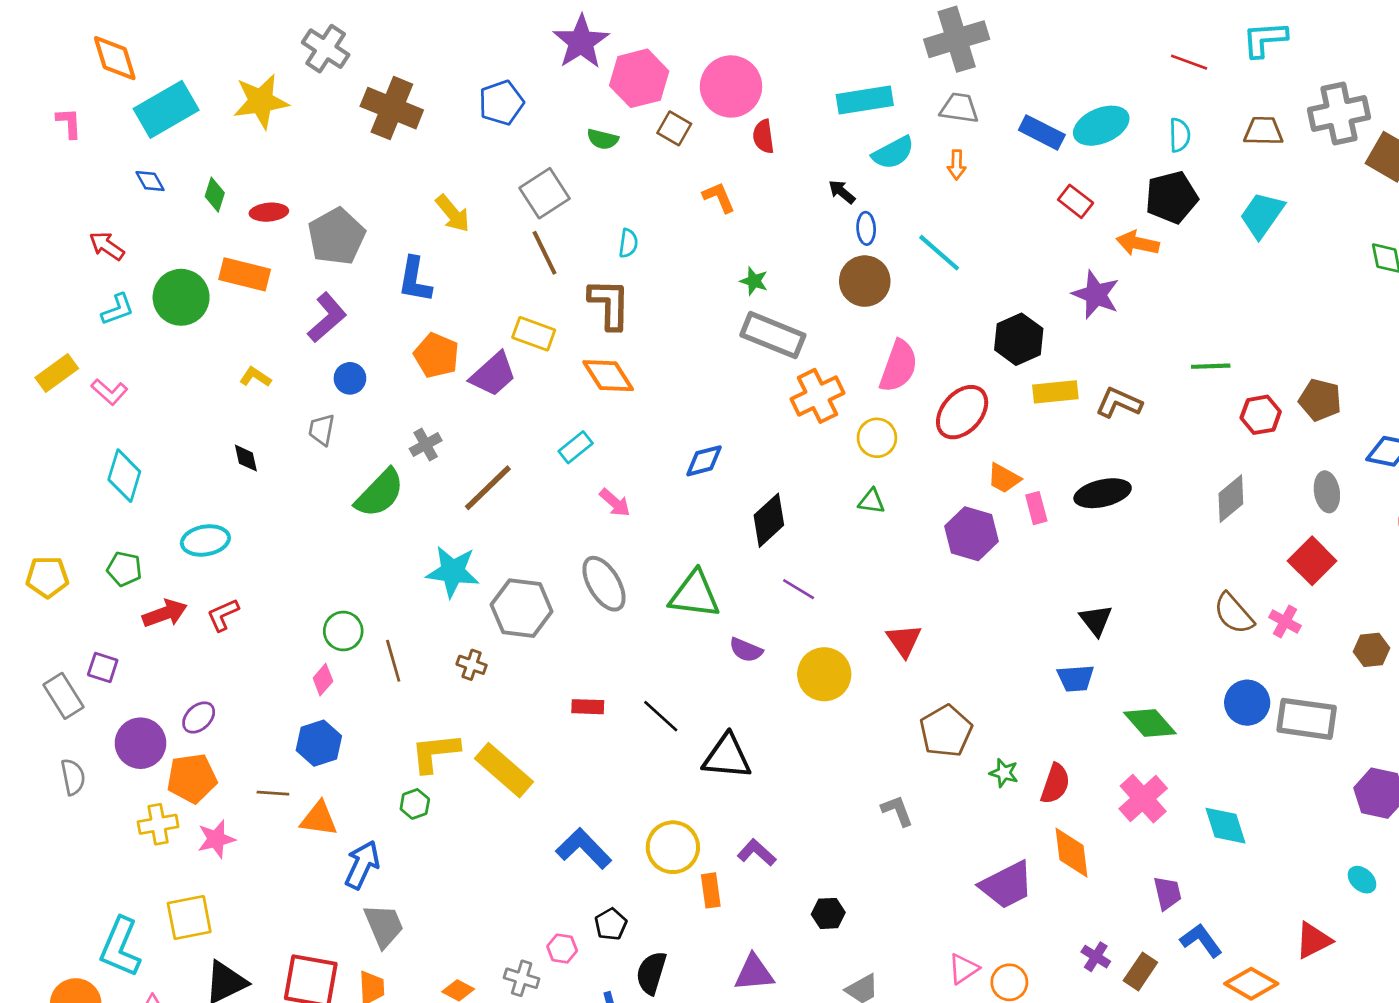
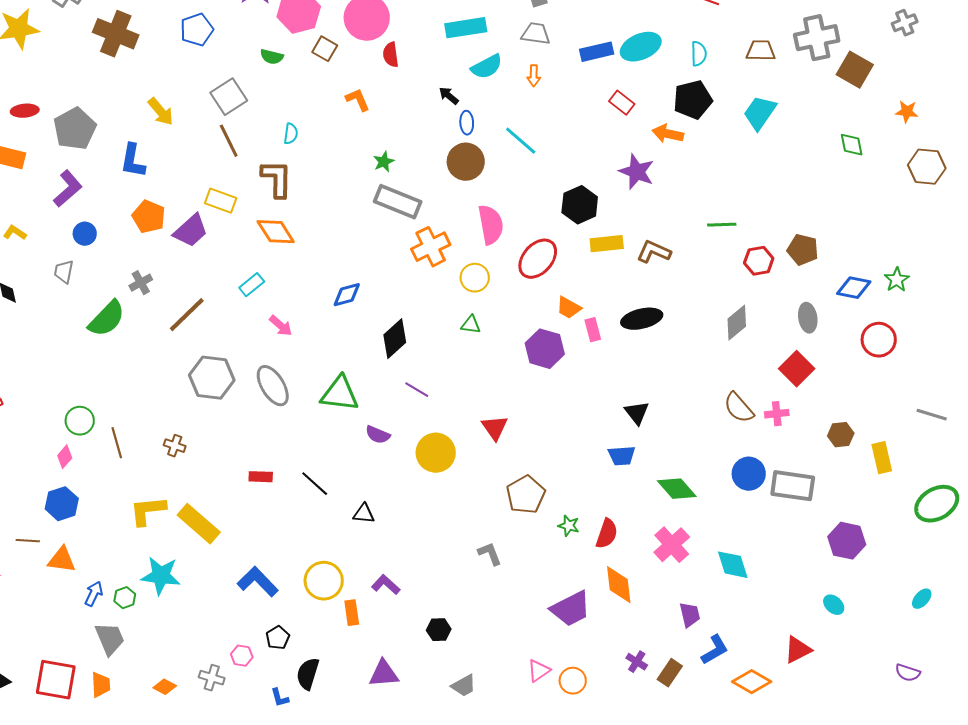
blue rectangle: (1042, 132) -> (597, 52), turned -40
green star: (754, 281) -> (384, 162), turned 30
pink semicircle: (899, 366) -> (491, 225), turned -30
cyan star: (453, 572) -> (161, 576), moved
gray hexagon: (522, 608) -> (212, 378), moved
pink cross: (1285, 622) -> (777, 414), turned -35
black triangle: (727, 757) -> (364, 514), size x0.6
green hexagon: (415, 804) -> (125, 598), moved
blue arrow: (362, 865) -> (94, 594), size x0.7
blue L-shape: (1201, 940) -> (715, 650), turned 96

